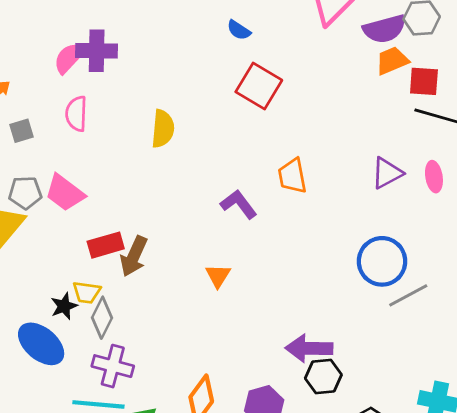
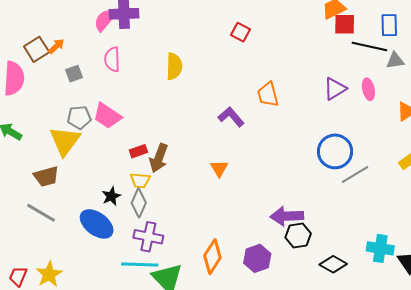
red square: (424, 81) -> (345, 24), moved
red square: (259, 86) -> (240, 32), size x0.6
red rectangle: (106, 245) -> (138, 151), size x0.7
yellow trapezoid: (87, 292) -> (140, 180), moved

